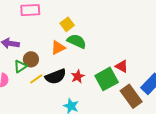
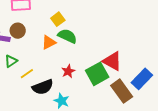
brown circle: (31, 59) -> (18, 31), moved
red triangle: (122, 66) -> (112, 61), size x1.5
black semicircle: (56, 77) -> (43, 87), moved

